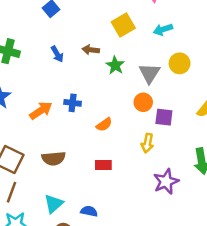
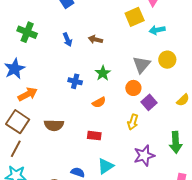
yellow square: (123, 25) -> (135, 17), moved
green star: (115, 65) -> (103, 73), moved
orange arrow: (41, 110) -> (28, 94), moved
purple square: (164, 117) -> (149, 102), turned 35
cyan triangle: (54, 204) -> (106, 166), moved

